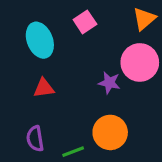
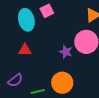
pink square: (85, 22) -> (47, 11), moved
purple semicircle: (35, 139) -> (15, 80), turned -126

